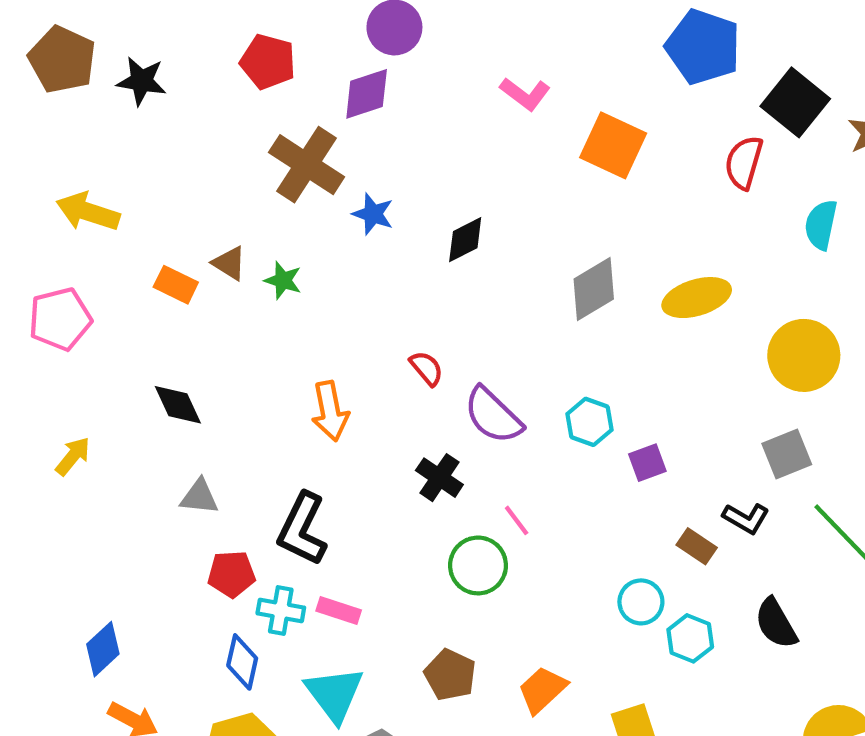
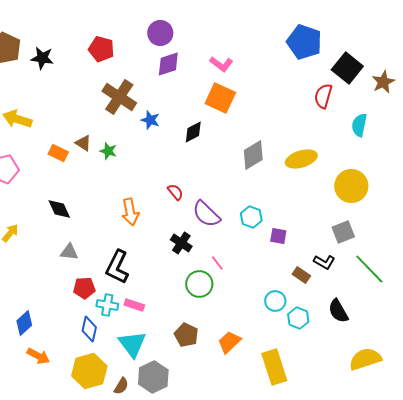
purple diamond: (367, 94) -> (168, 64), moved
orange square: (613, 145) -> (220, 98), moved
purple square: (647, 463) -> (278, 236), turned 30

